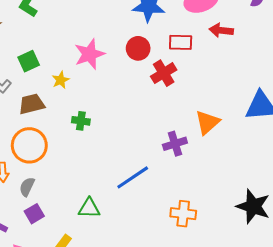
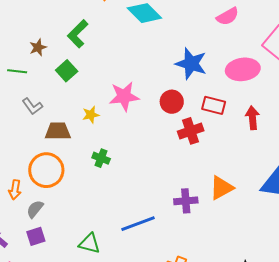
red arrow: (221, 30) -> (252, 118), moved, turned 65
green square: (29, 61) -> (67, 71), moved, turned -30

